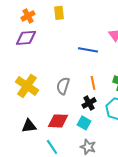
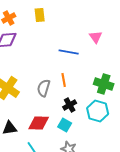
orange line: (93, 83) -> (64, 80), moved

